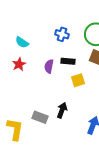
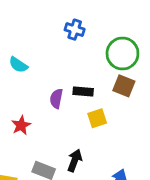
blue cross: (62, 34) -> (75, 30), moved
red star: (19, 64) -> (21, 125), moved

